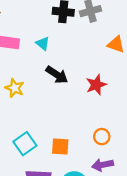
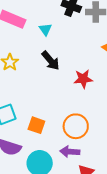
orange circle: (102, 137) -> (76, 126), size x1.6

